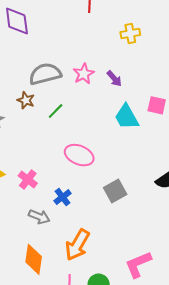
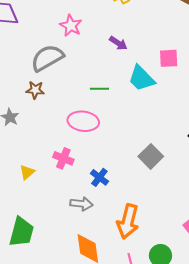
pink star: (84, 74) -> (71, 26), moved
green line: (56, 111) -> (99, 89), moved, turned 60
pink ellipse: (79, 155) -> (83, 121), moved
pink cross: (28, 180) -> (63, 158), moved

